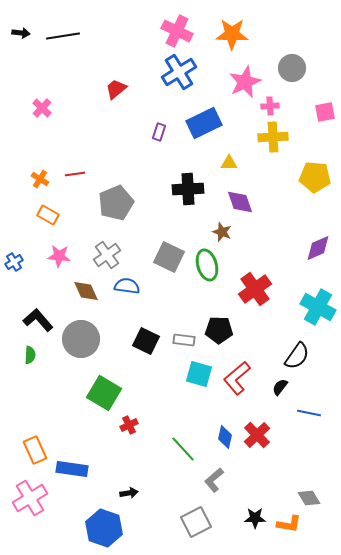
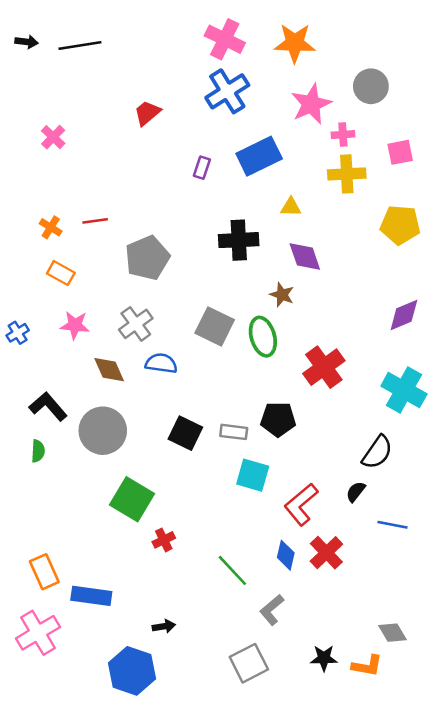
pink square: (325, 112) -> (400, 152), moved
red L-shape: (237, 378) -> (301, 504), moved

